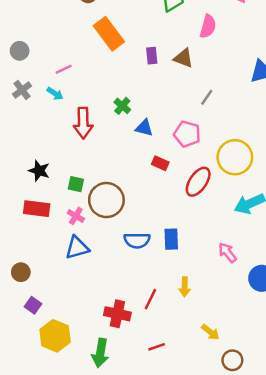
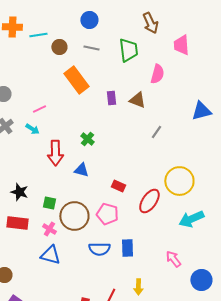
blue triangle: (144, 128) -> (81, 170), moved
pink pentagon: (187, 134) -> (107, 214), moved
blue triangle: (77, 248) -> (50, 255), turned 30

